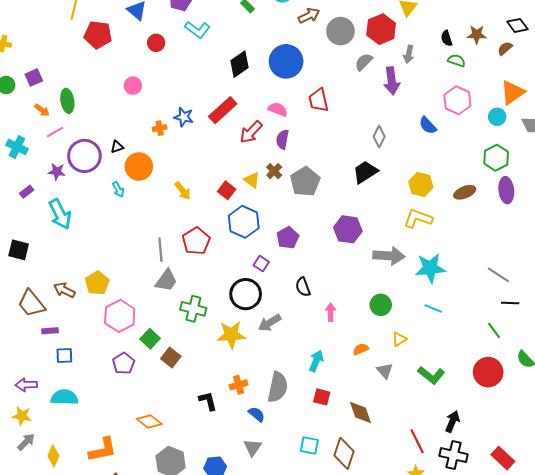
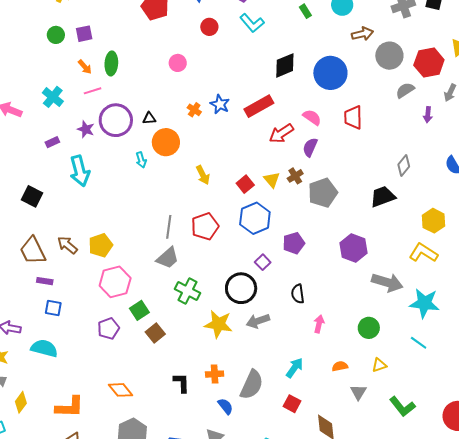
purple arrow: (392, 81) -> (428, 115), size x0.6
orange cross: (160, 128) -> (194, 110), turned 32

